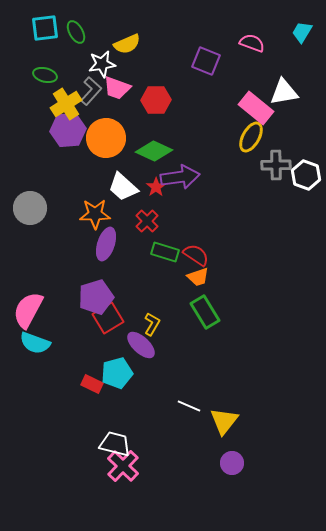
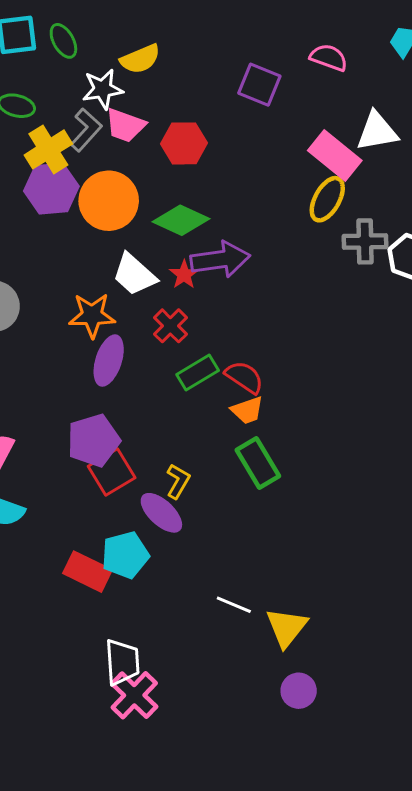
green rectangle: (165, 252) -> (198, 373), turned -48
red rectangle: (92, 384) -> (88, 572), size x1.4
white trapezoid: (115, 444) -> (122, 662), turned 72

